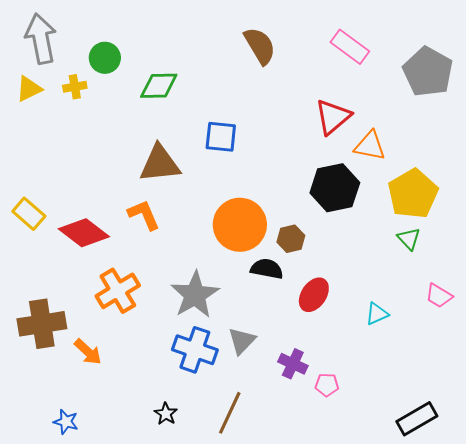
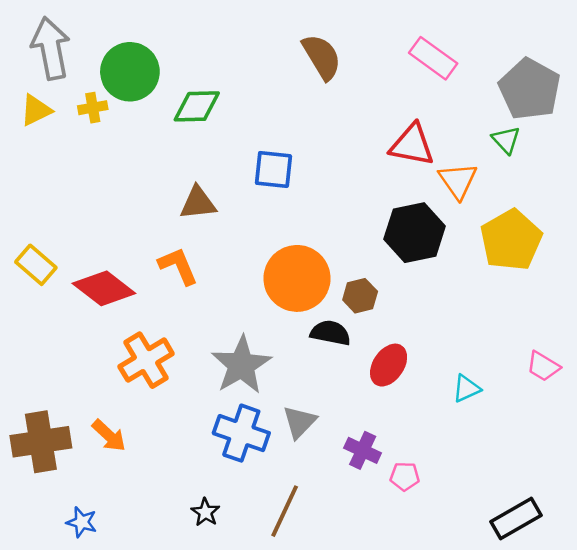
green circle: (105, 58) -> (130, 72), size x1.5
red triangle: (333, 117) -> (412, 145), turned 51
orange triangle: (370, 146) -> (458, 181), turned 44
brown triangle: (160, 164) -> (198, 203), size x0.7
green triangle: (409, 239) -> (506, 140), moved
brown cross: (42, 324) -> (41, 442), moved

